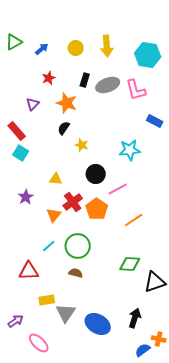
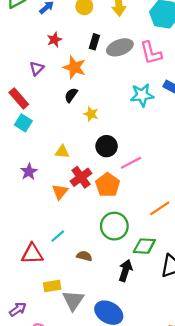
cyan star: (130, 150) -> (142, 95), moved
orange line: (134, 220) -> (160, 208), moved
cyan line: (49, 246) -> (58, 236), moved
green circle: (78, 246) -> (114, 226), moved
black arrow: (135, 318) -> (125, 270), moved

